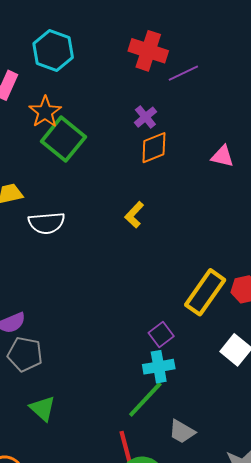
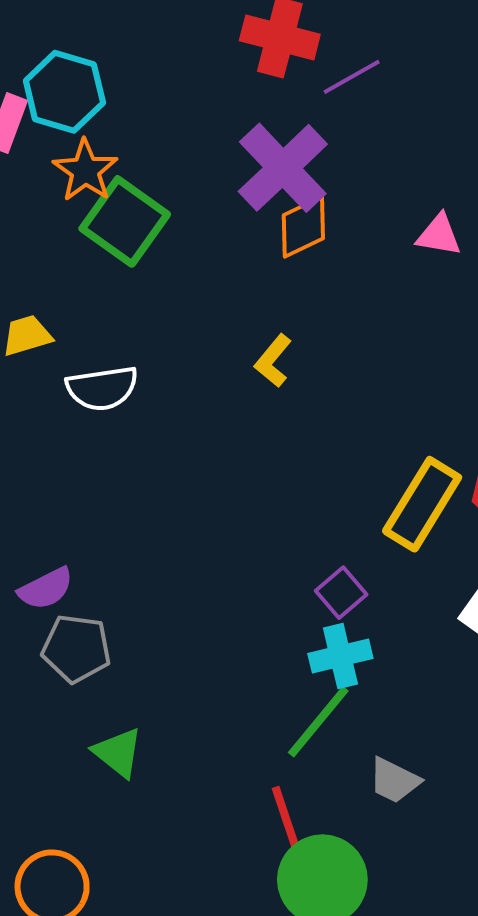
cyan hexagon: (53, 50) -> (64, 92), moved
purple cross: (145, 117) -> (283, 168), size x2.0

